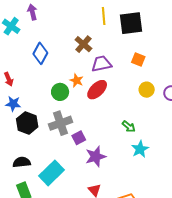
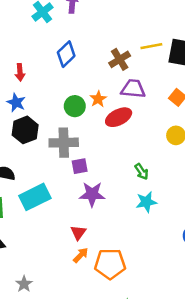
yellow line: (104, 16) -> (151, 46), moved, turned 66

